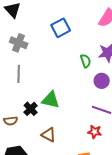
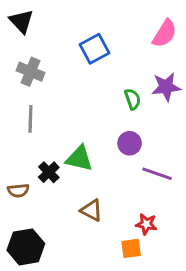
purple circle: (102, 81) -> (130, 143), moved
red star: (95, 132) -> (146, 224), moved
brown triangle: (49, 135) -> (91, 210), moved

